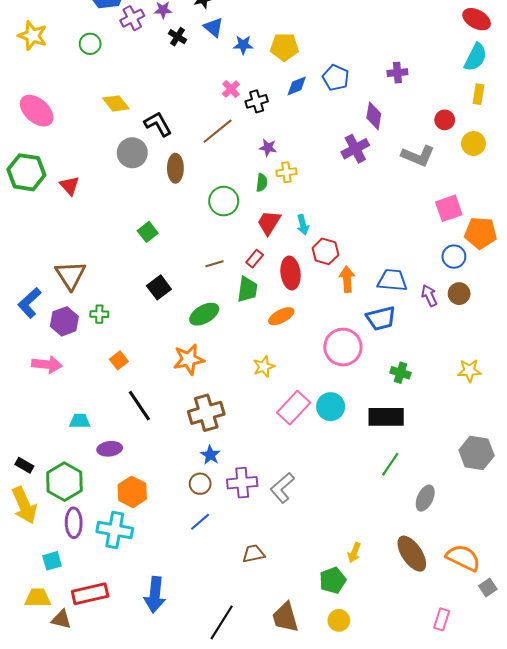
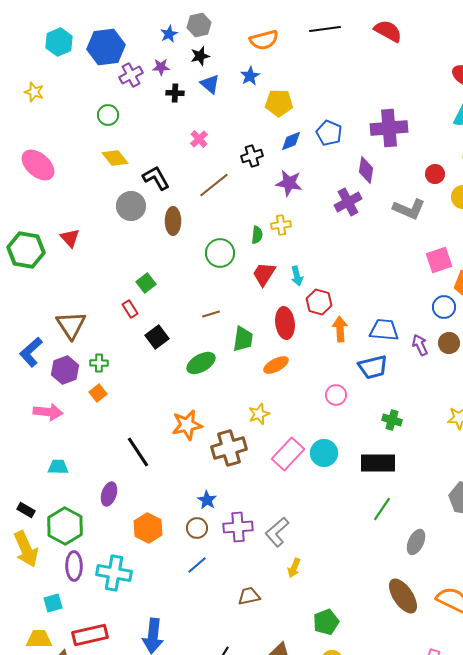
yellow star: (33, 36) -> (34, 92), size x0.7
black cross: (177, 37) -> (175, 93), turned -30
green circle: (90, 44) -> (108, 115), moved
blue star: (243, 45) -> (250, 76), moved, turned -30
purple cross: (397, 73) -> (389, 128), size x1.8
pink cross: (231, 89) -> (199, 139), moved
purple star: (268, 148) -> (289, 183), moved, size x1.5
green hexagon: (26, 172) -> (26, 250), moved
red rectangle: (255, 259) -> (130, 309), moved, turned -72
pink circle: (343, 347) -> (336, 395), size x0.6
orange star: (189, 359) -> (187, 425), moved
orange square: (119, 360) -> (98, 393), moved
brown cross: (206, 413) -> (229, 448), moved
cyan trapezoid: (80, 421) -> (58, 467), moved
purple ellipse: (110, 449) -> (109, 494), turned -65
orange hexagon: (132, 492) -> (148, 528), moved
yellow arrow: (354, 553) -> (294, 568), moved

